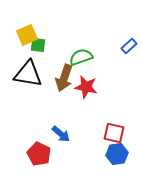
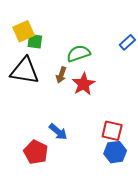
brown arrow: (64, 78) -> (61, 75), size x0.6
red star: (86, 87) -> (84, 84), turned 30

